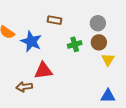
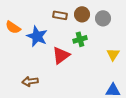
brown circle: (99, 42) -> (82, 14), moved
red triangle: (43, 71) -> (61, 55), moved, turned -30

